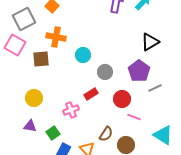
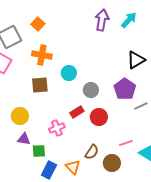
brown square: (41, 59) -> (40, 85), moved
red circle: (122, 99) -> (99, 117), moved
pink line: (134, 117) -> (126, 143), moved, turned -40
purple triangle: (30, 126) -> (24, 139), moved
green square: (53, 133) -> (39, 151), turned 32

